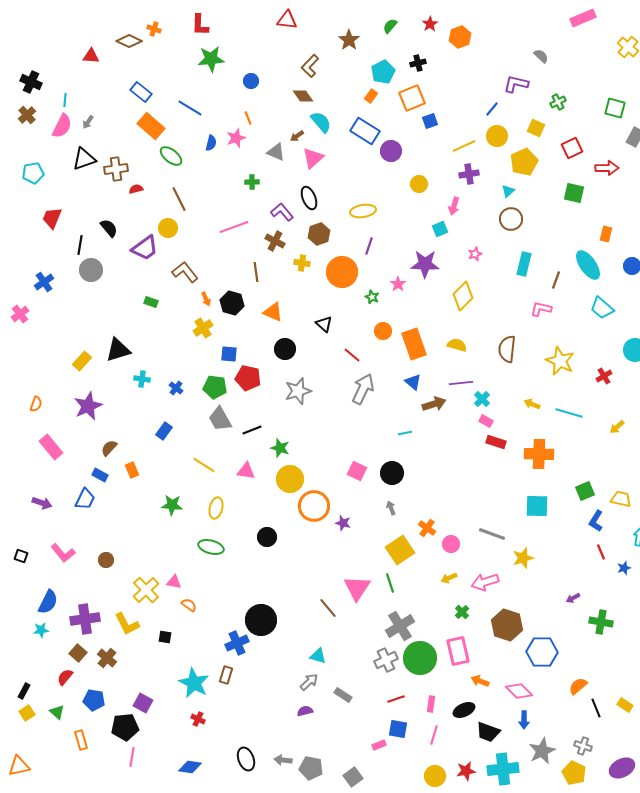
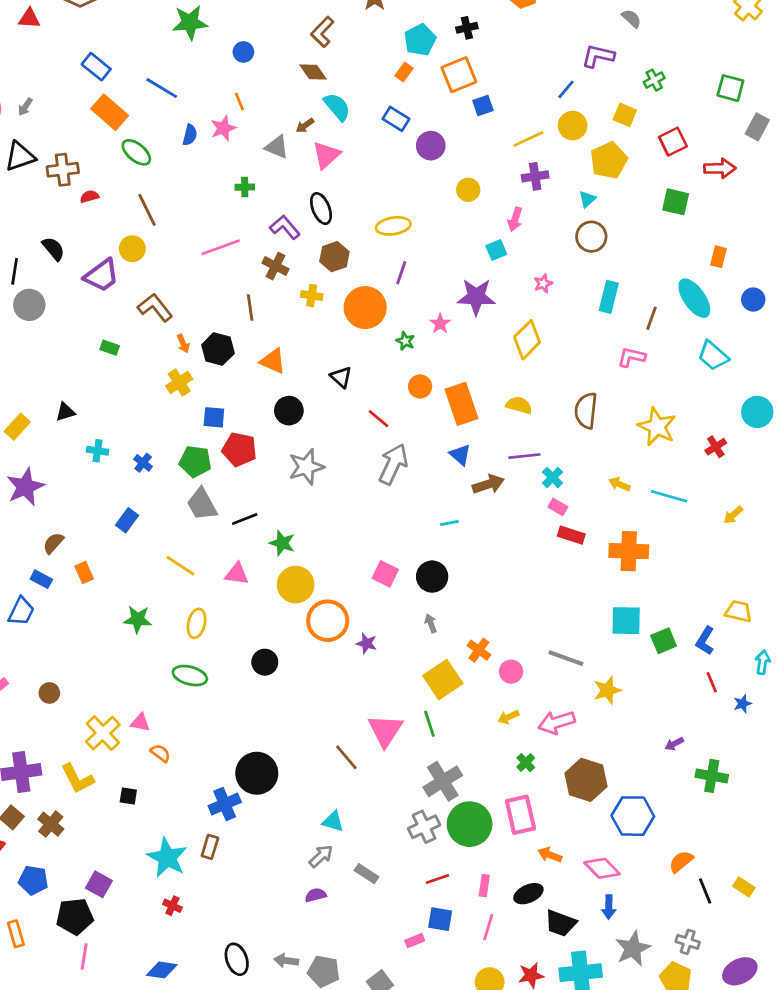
blue rectangle: (365, 131) -> (396, 119), size x0.7
black triangle: (118, 350) -> (65, 412), size x0.6
green square: (585, 491) -> (664, 641), moved

